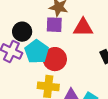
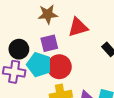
purple square: (54, 25) -> (49, 43), moved

